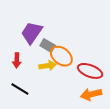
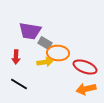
purple trapezoid: (32, 33) -> (30, 31), turned -115
orange ellipse: (61, 56) -> (58, 53), turned -35

